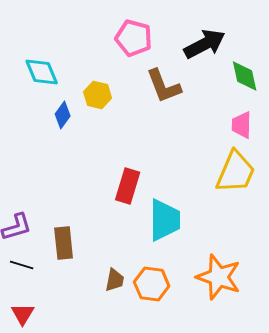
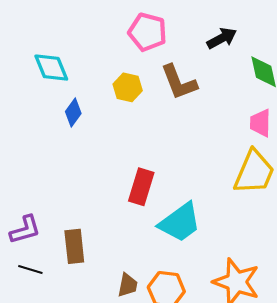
black arrow: (205, 44) -> (222, 38), size x0.7
yellow hexagon: (98, 95) -> (128, 87), moved
cyan trapezoid: (165, 220) -> (180, 222), turned 54

